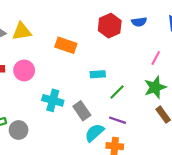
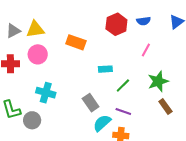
pink line: (156, 58) -> (146, 50), moved
pink circle: (24, 70) -> (38, 54), moved
cyan cross: (53, 100) -> (46, 93), moved

